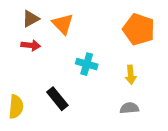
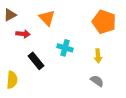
brown triangle: (31, 19) -> (10, 15), moved
black rectangle: (57, 99) -> (36, 61), moved
gray semicircle: (129, 108) -> (97, 81), turned 40

